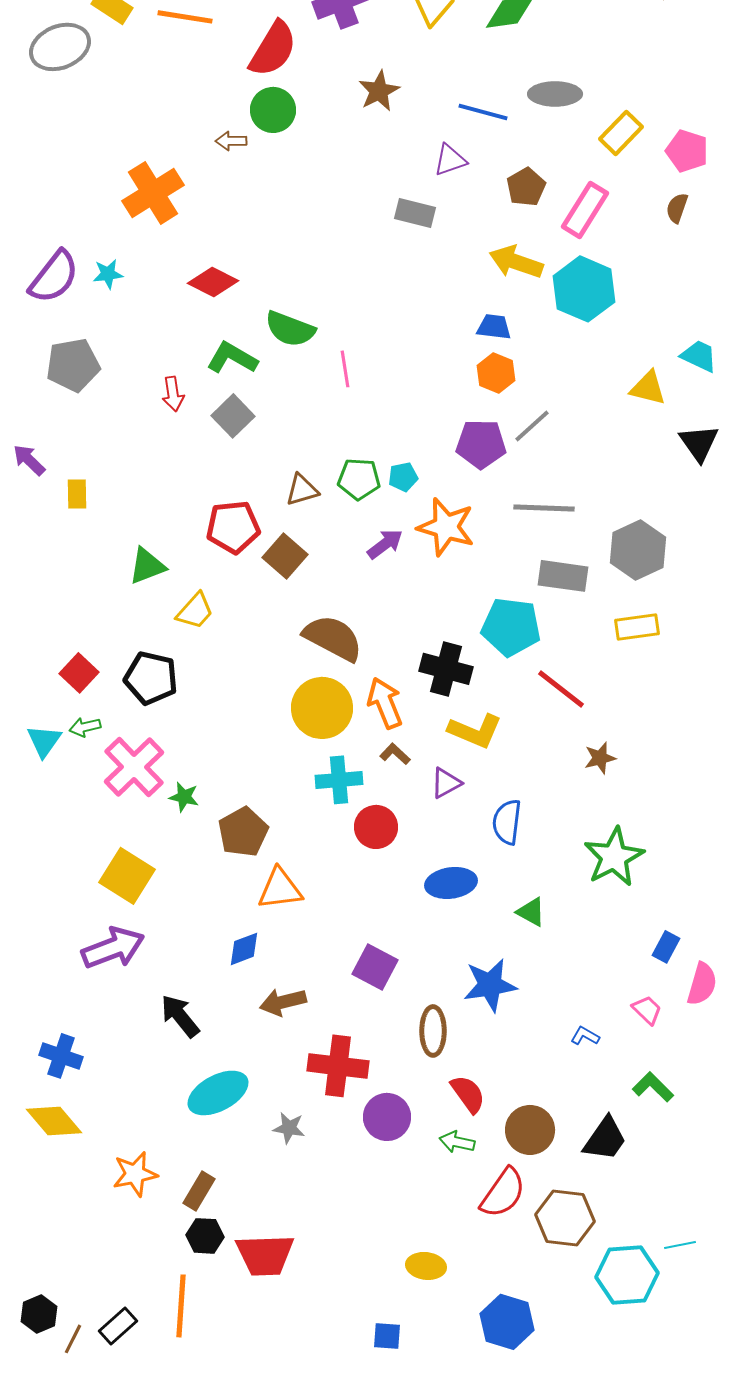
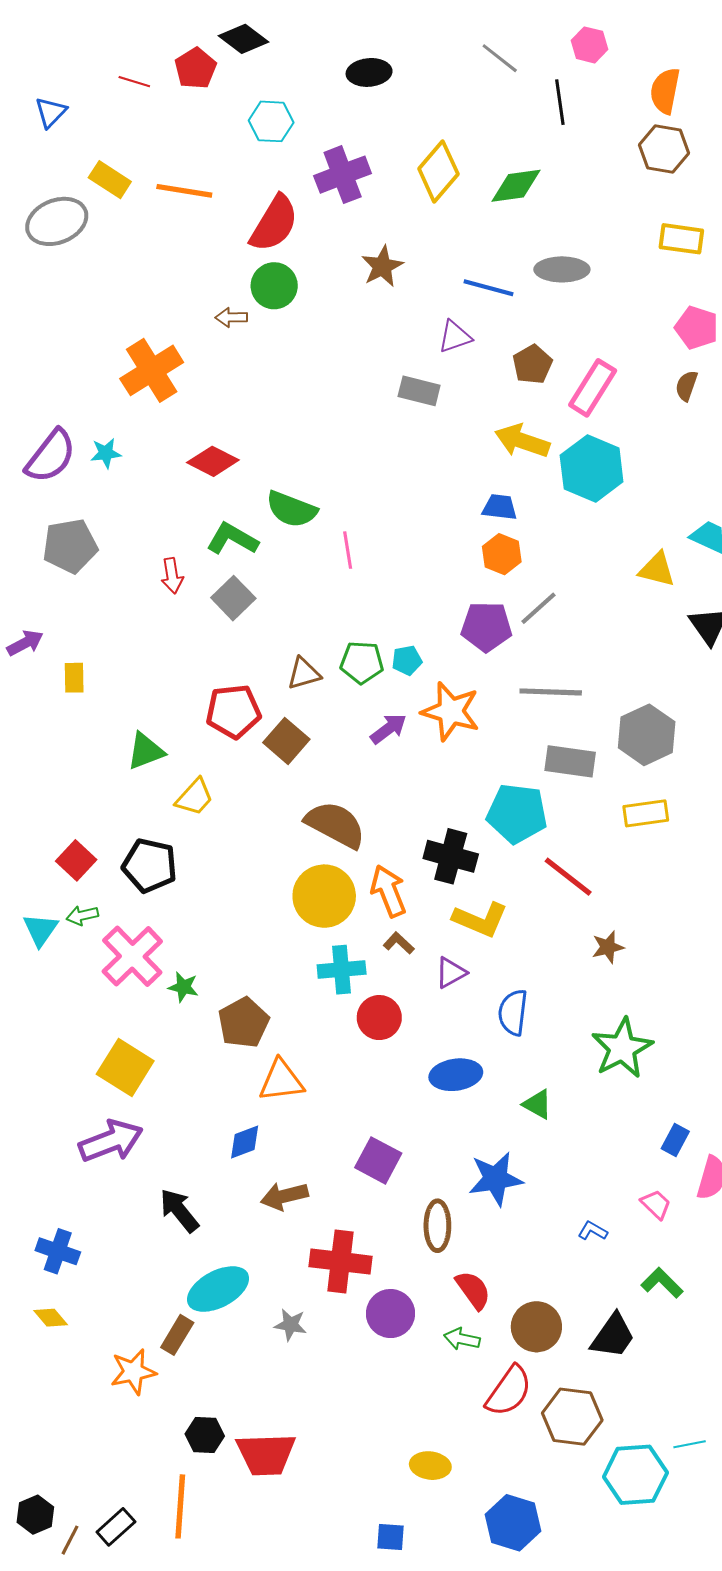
yellow rectangle: (621, 133) -> (681, 239), moved, turned 54
purple arrow: (29, 460) -> (25, 643), turned 108
yellow diamond: (54, 1121) -> (51, 1318), size x0.6
brown rectangle: (199, 1191) -> (177, 1335), moved

